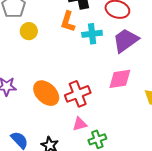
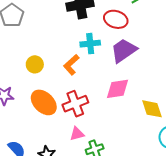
orange L-shape: (68, 22) -> (71, 65), moved, turned 30
yellow circle: (29, 31) -> (35, 64), moved

